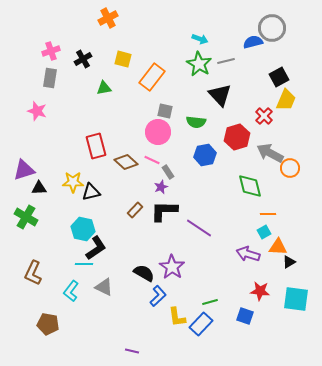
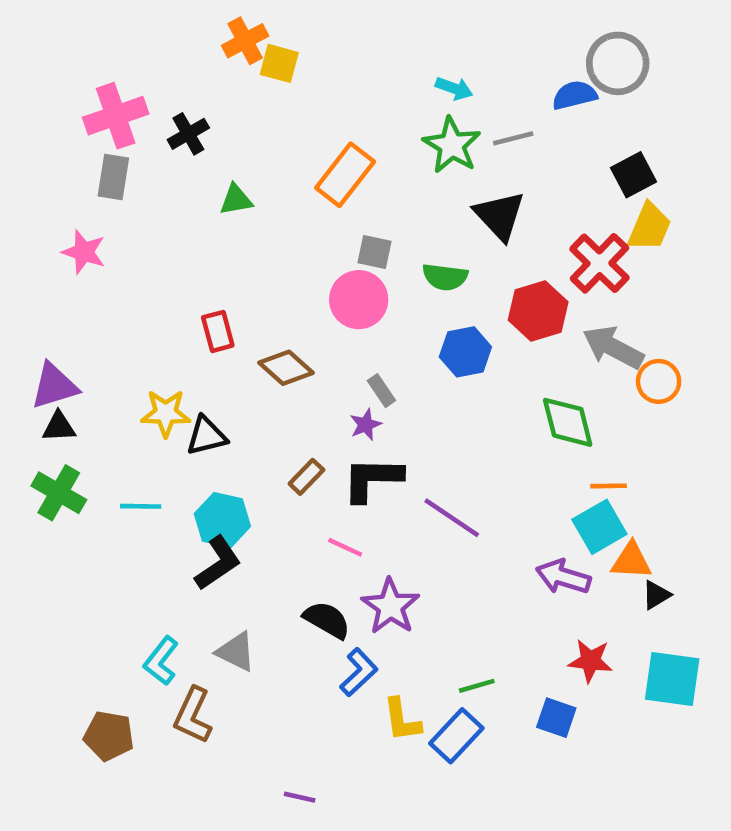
pink cross: (51, 51) -> (116, 116), size x1.5
yellow square: (123, 59) -> (279, 63), moved
red cross: (264, 116) -> (599, 263), size x1.5
red rectangle: (96, 146) -> (218, 331), size x0.7
pink line: (152, 160) -> (345, 547), moved
black triangle: (39, 188) -> (59, 427), moved
cyan hexagon: (83, 229) -> (222, 520), moved
cyan square: (264, 232) -> (599, 527), size x1.6
cyan line: (84, 264) -> (141, 506), moved
brown L-shape: (33, 273) -> (193, 715), moved

